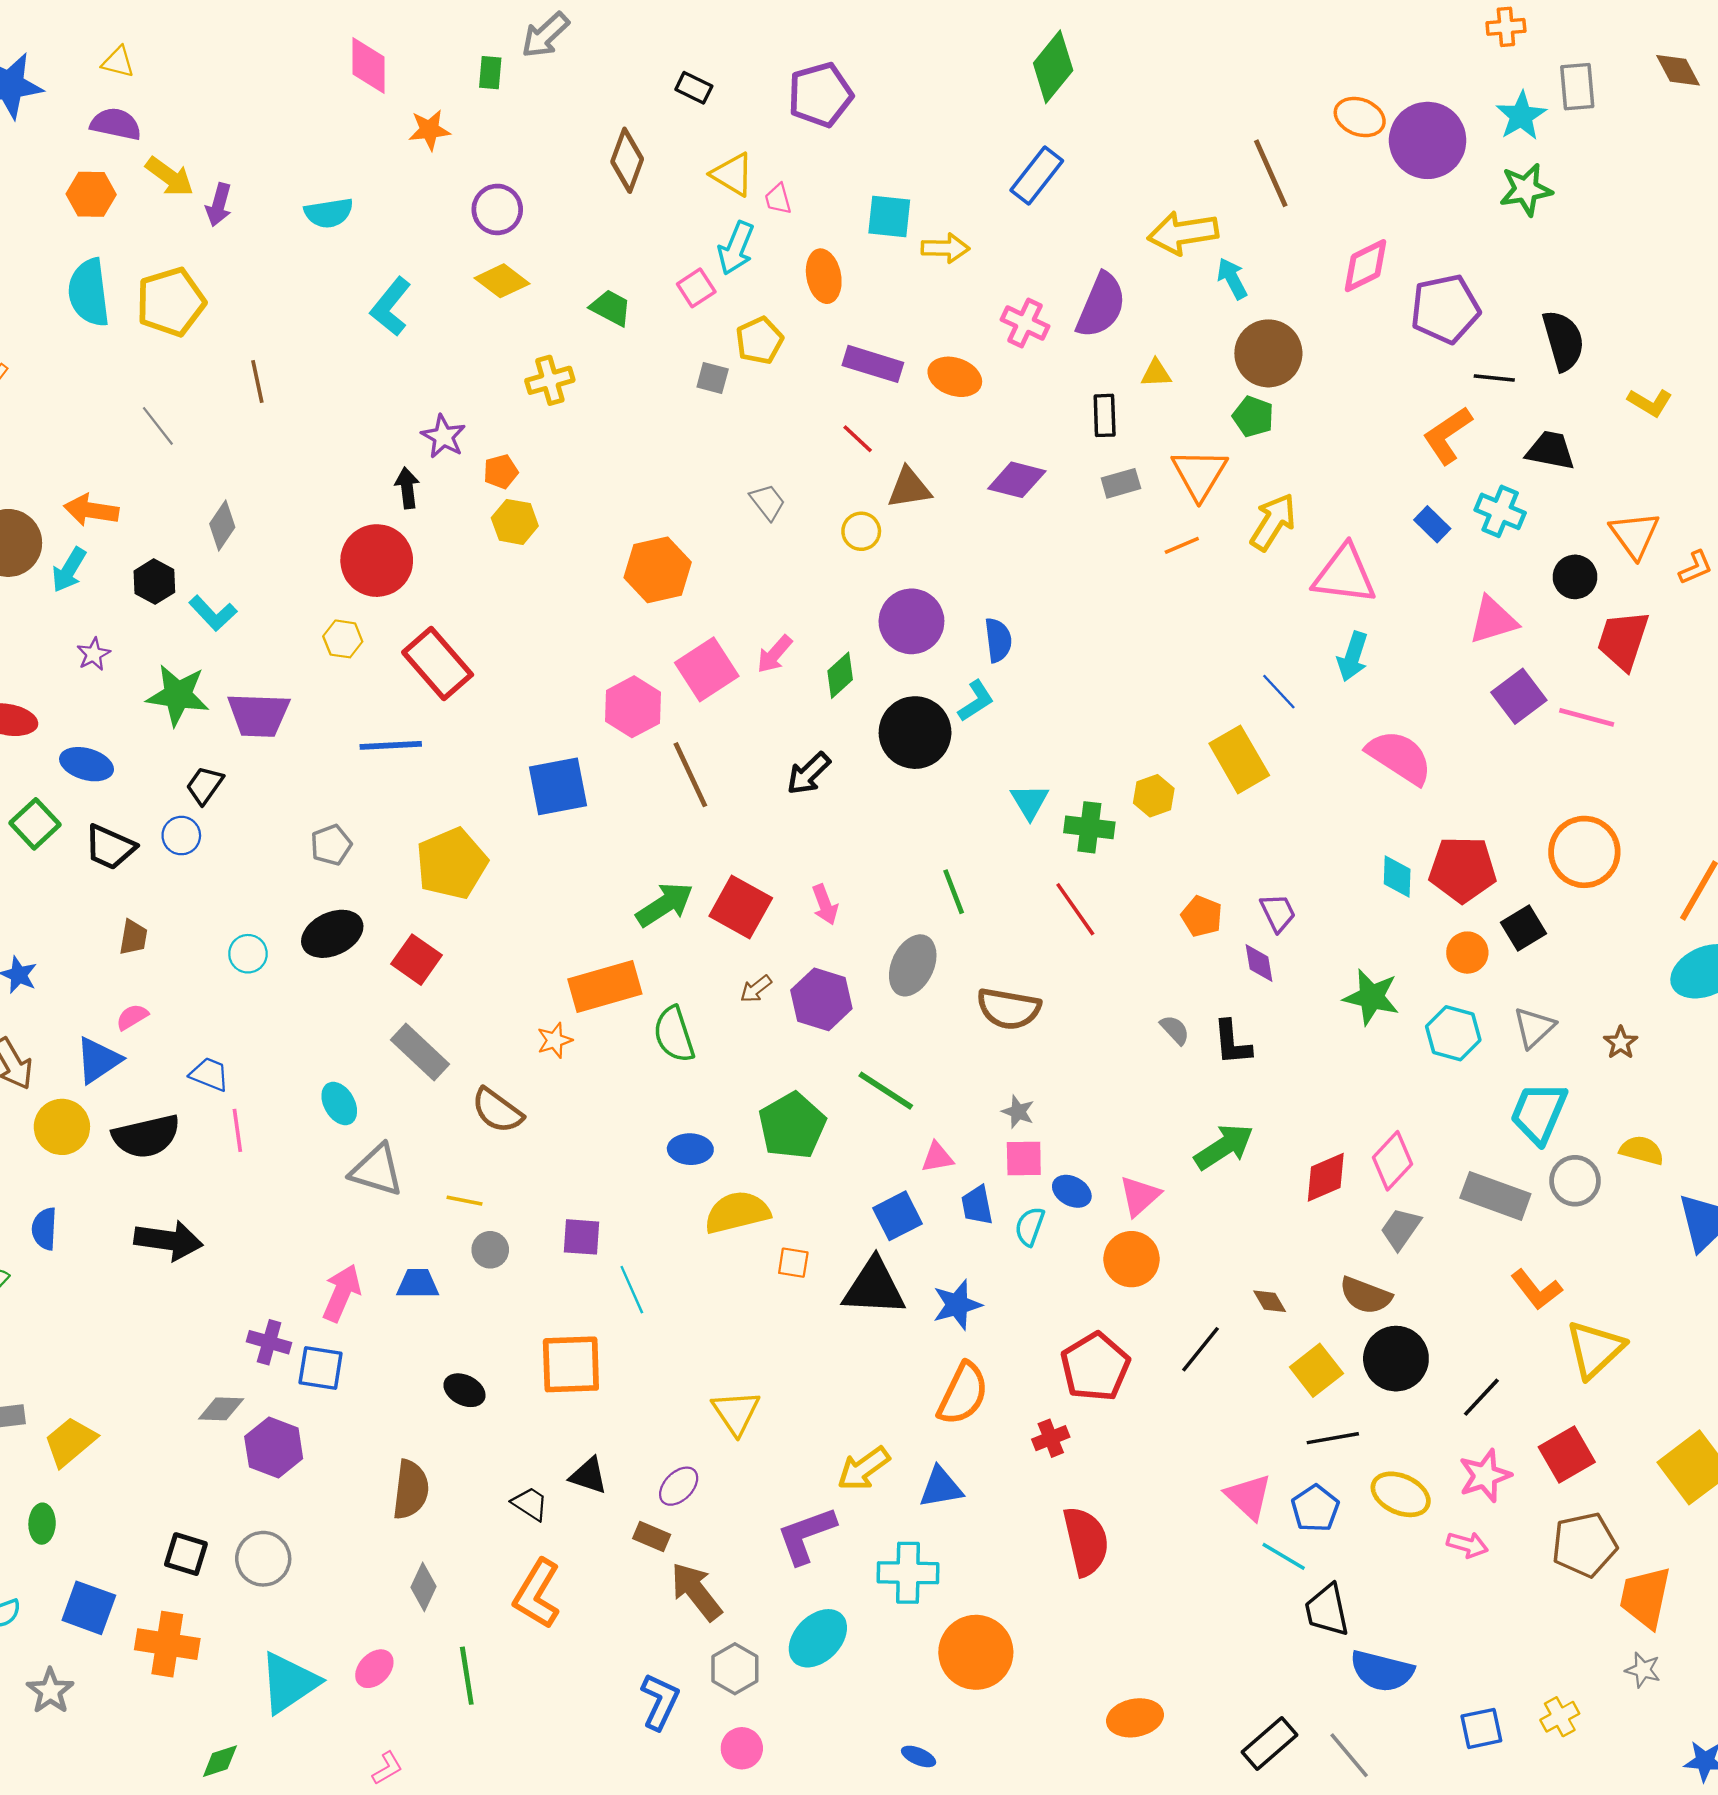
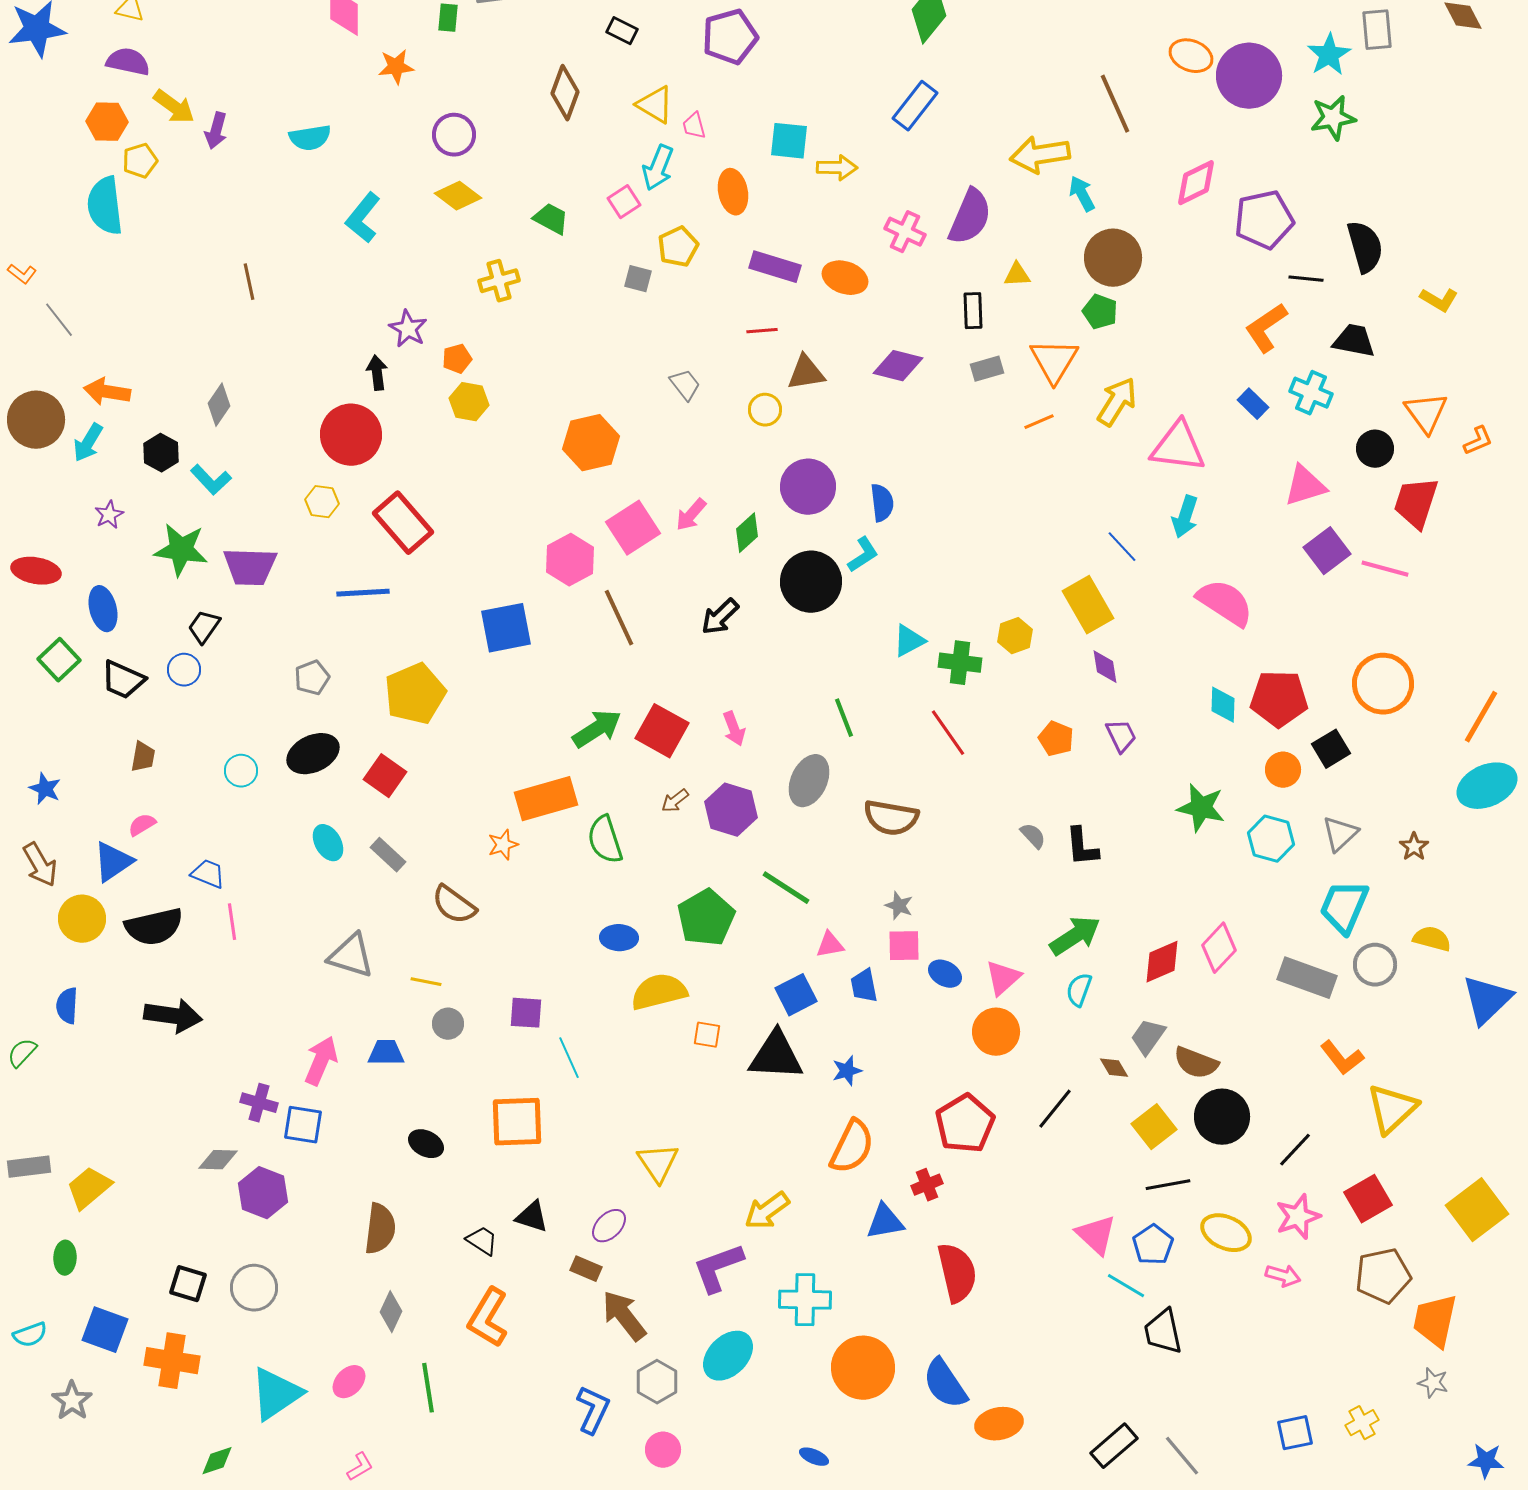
yellow pentagon: (171, 302) -> (140, 161), moved, size x0.6
gray line: (158, 426) -> (59, 320), moved
red line: (858, 439) -> (762, 331), turned -48
blue ellipse: (87, 764) -> (103, 609), turned 60
cyan triangle: (1030, 802) -> (909, 641), turned 33
purple diamond: (1259, 963) -> (1105, 667), moved
gray rectangle: (420, 1052) -> (388, 855), size x0.7
cyan ellipse: (339, 1104) -> (328, 843), moved
cyan semicircle: (1030, 1226) -> (1079, 990), moved
gray trapezoid: (1401, 1229) -> (1148, 1037), moved
blue star: (957, 1305) -> (847, 1071), size x0.7
blue triangle: (941, 1487) -> (885, 1222), moved
blue semicircle: (1382, 1671) -> (945, 1384), moved, turned 42

